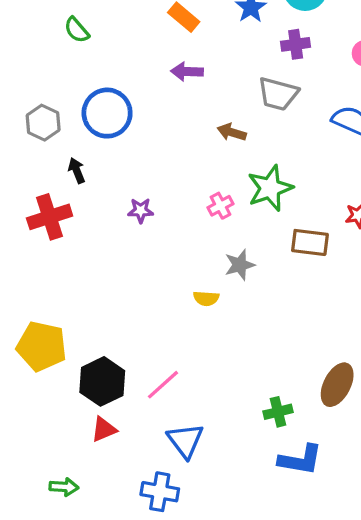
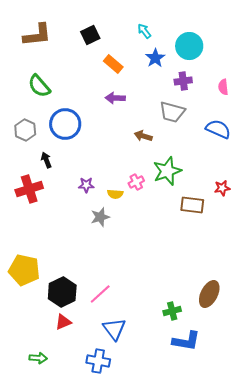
green semicircle: (77, 30) -> (39, 86), moved, size x1.4
gray star: (240, 265) -> (100, 217), moved
yellow semicircle: (206, 298) -> (115, 194), moved

